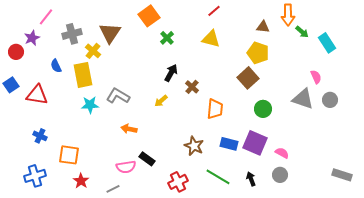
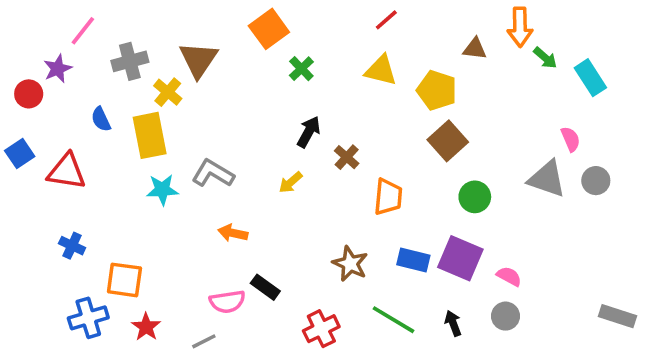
yellow pentagon: (258, 53) -> (437, 90), moved
blue cross: (35, 176) -> (88, 318), moved

